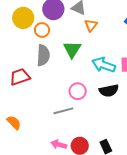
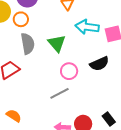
green triangle: (72, 49) -> (57, 43), moved
cyan arrow: (104, 65) -> (87, 27), moved

